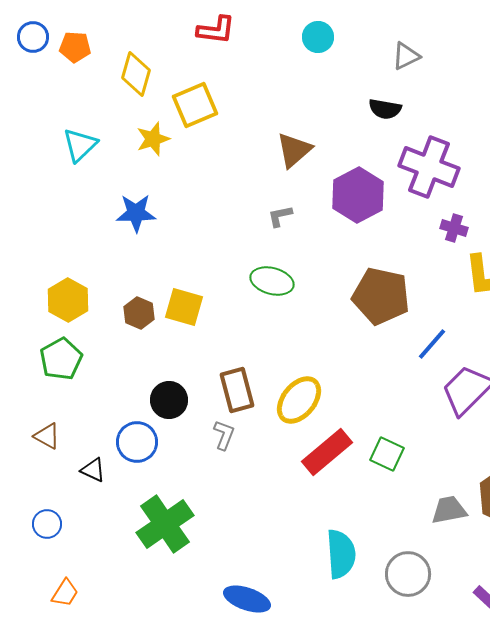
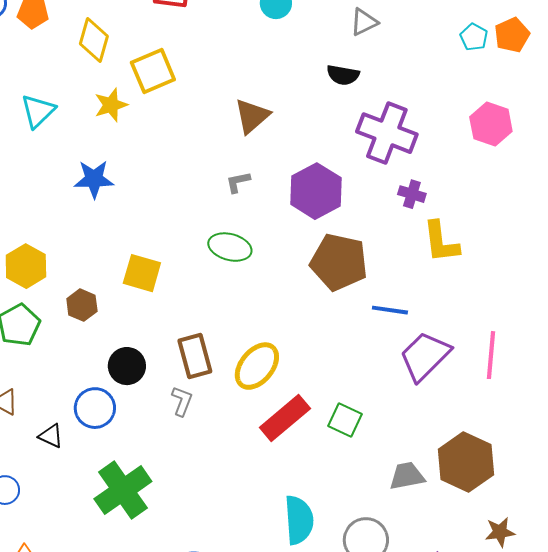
purple hexagon: (358, 195) -> (316, 191), moved
brown hexagon: (139, 313) -> (82, 305), moved
blue line: (432, 344) -> (390, 310), turned 57

